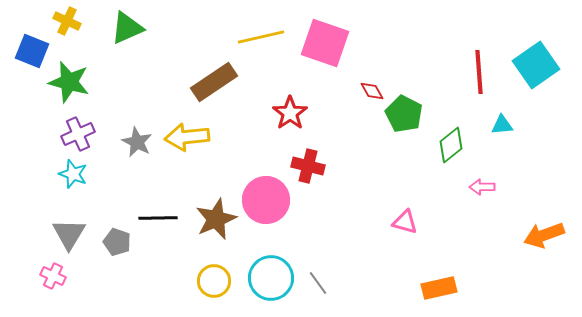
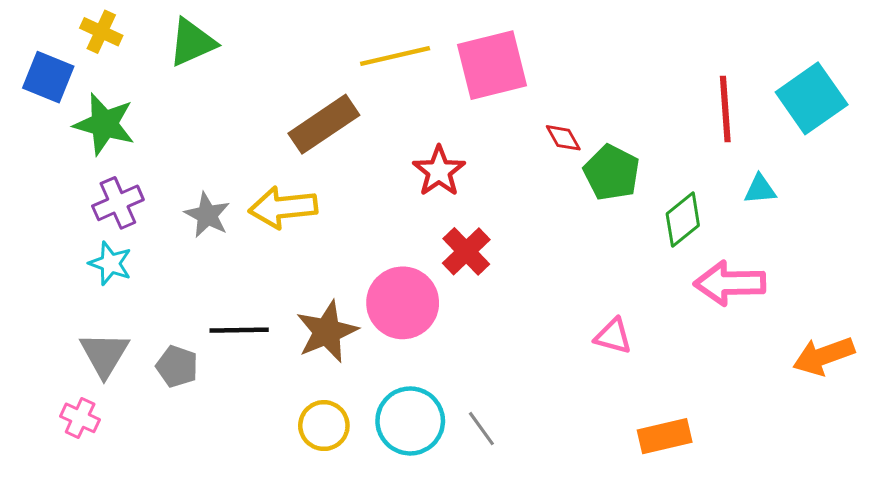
pink square: (325, 43) -> (492, 65), turned -33
red cross: (308, 166) -> (466, 251), turned 32
pink arrow: (482, 187) -> (730, 283), size x1.8

